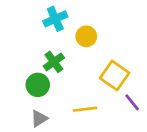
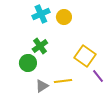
yellow circle: (86, 36) -> (64, 17), moved
gray triangle: (39, 119) -> (42, 86), moved

